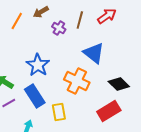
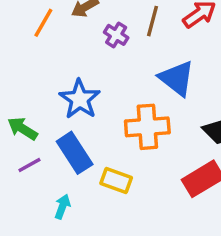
orange cross: (77, 81) -> (147, 127), turned -30
yellow rectangle: (59, 112) -> (116, 181), turned -60

